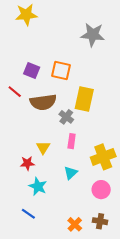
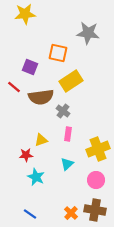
orange square: (61, 70) -> (58, 53), moved
yellow rectangle: (84, 99) -> (71, 81), moved, turned 45
yellow triangle: (43, 147) -> (41, 140), turned 40
blue line: (28, 214) -> (30, 214), moved
brown cross: (100, 221) -> (95, 210), size x1.5

